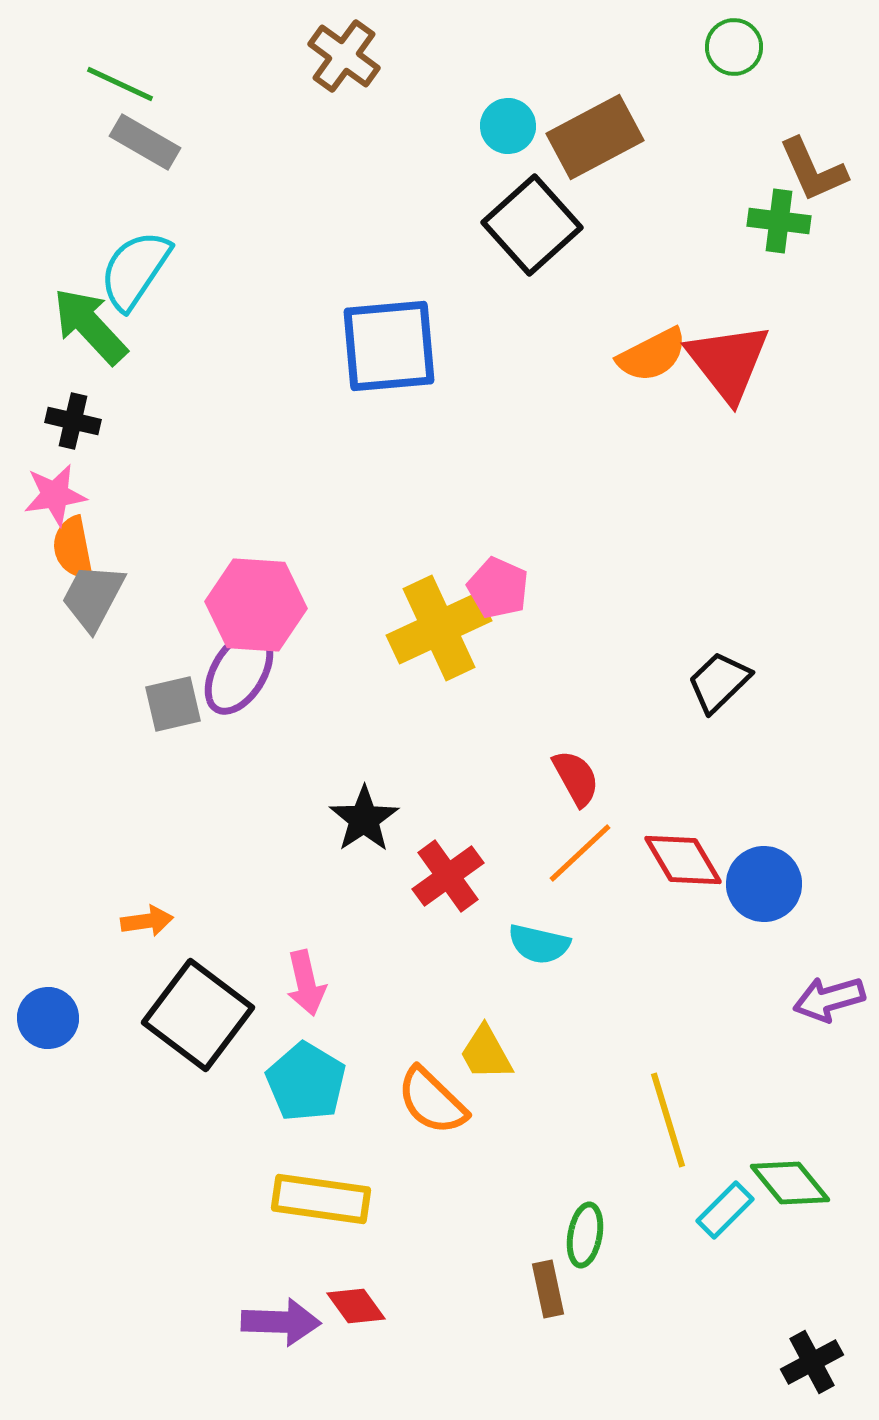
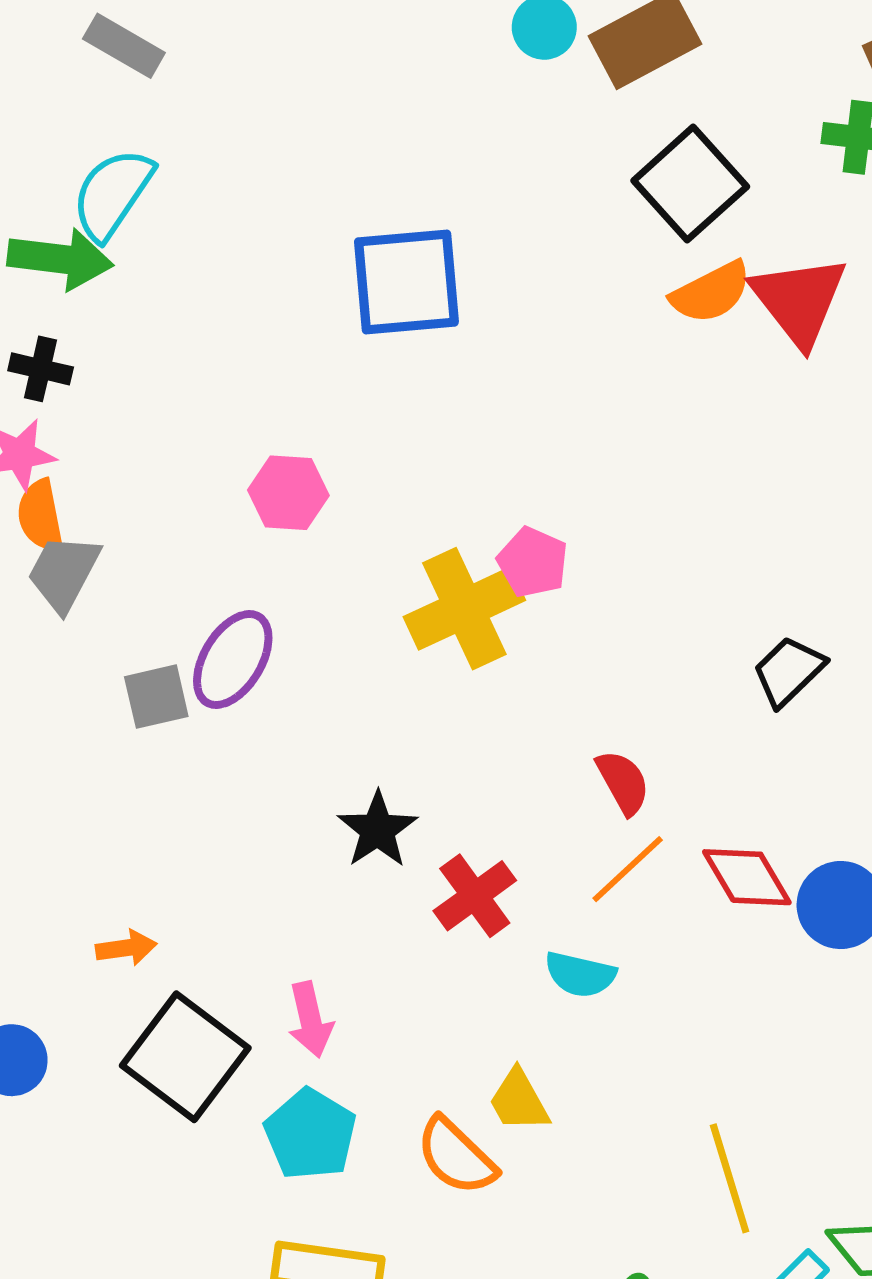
black square: (532, 225) -> (690, 184), moved
green arrow: (90, 326) -> (60, 259), turned 140
pink hexagon: (256, 605) -> (288, 493), moved, size x0.7

